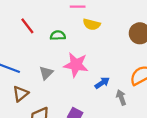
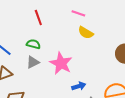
red line: (27, 26) -> (38, 18), moved
green semicircle: (58, 35) -> (33, 44), moved

